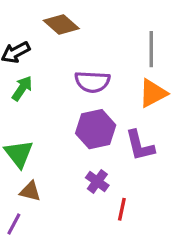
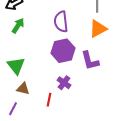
purple semicircle: (92, 82) -> (61, 22), turned 80
red line: (122, 209) -> (49, 100), moved

